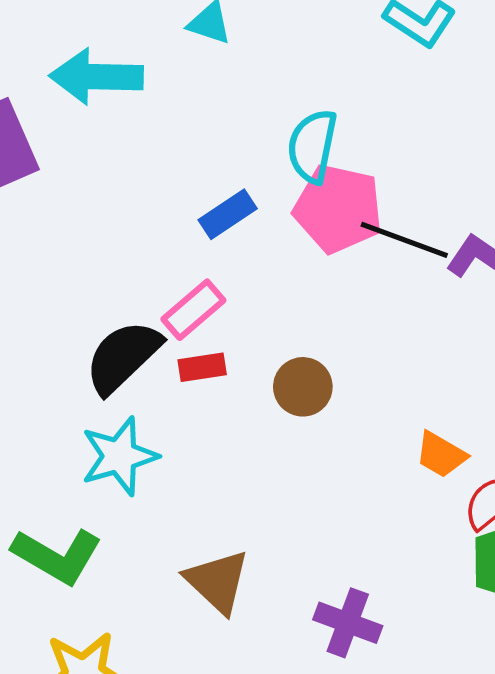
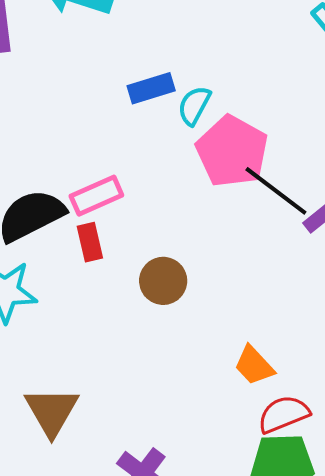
cyan semicircle: (312, 146) -> (194, 105), moved, size x0.7
blue rectangle: (228, 214) -> (151, 88), moved
red rectangle: (202, 367) -> (90, 242), turned 69

